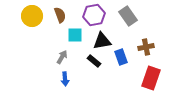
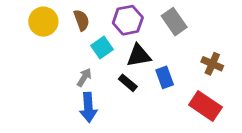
cyan square: (75, 35) -> (102, 47), turned -35
brown cross: (146, 47) -> (212, 64), moved, turned 35
red rectangle: (151, 78) -> (205, 106), turned -75
blue arrow: (65, 79) -> (88, 107), size x1.5

